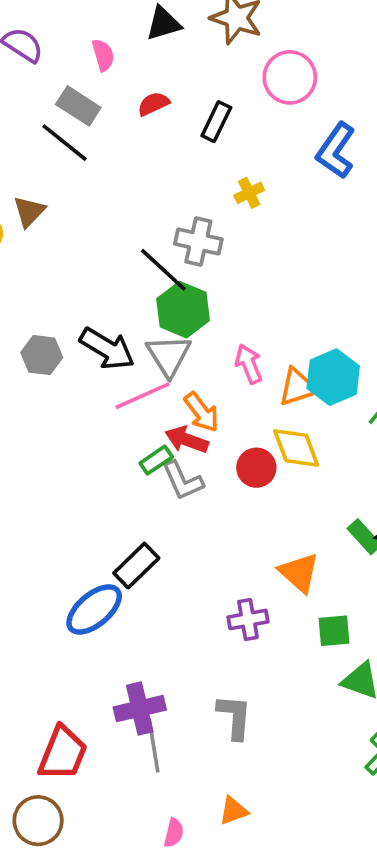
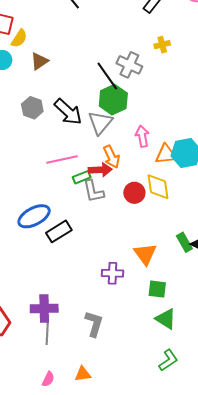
brown triangle: (29, 211) -> (39, 61), moved
pink line: (142, 396) -> (62, 159), moved
red arrow: (187, 440) -> (100, 170), turned 145
blue ellipse: (94, 609) -> (34, 216), moved

